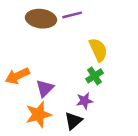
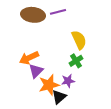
orange arrow: (17, 76) -> (29, 58), moved
orange star: (39, 114) -> (49, 85), moved

